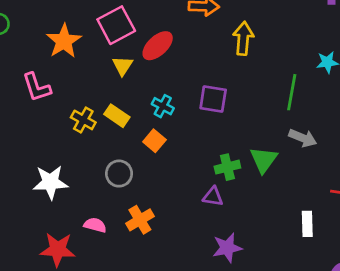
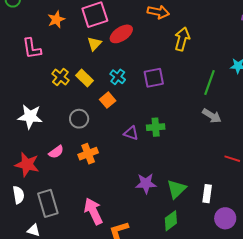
orange star: (64, 41) -> (56, 19), size x0.7
purple square: (213, 99) -> (154, 78), turned -30
green triangle: (264, 160) -> (176, 189), moved
purple triangle: (213, 197) -> (131, 133), moved
white rectangle: (307, 224) -> (207, 194), moved
pink semicircle: (95, 225) -> (56, 152), turned 119

